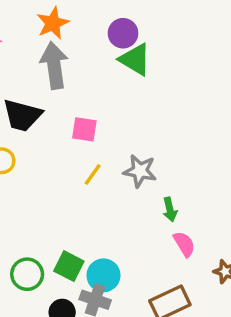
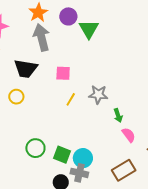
purple circle: (123, 33) -> (68, 16), moved
green triangle: (135, 59) -> (89, 29), turned 35
green circle: (27, 274) -> (35, 148), moved

